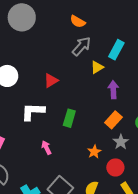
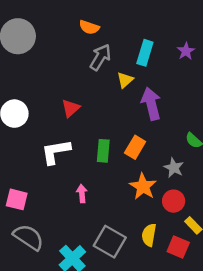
purple arrow: (113, 90) -> (151, 104), size x1.4
orange rectangle: (113, 120) -> (135, 147), moved
pink arrow: (46, 148) -> (82, 194), turned 32
orange star: (94, 152) -> (143, 187), size x1.5

